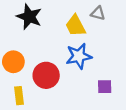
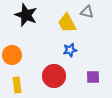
blue star: (79, 56) -> (70, 50), size x0.6
red circle: (46, 75) -> (54, 76), moved

